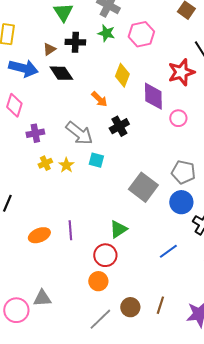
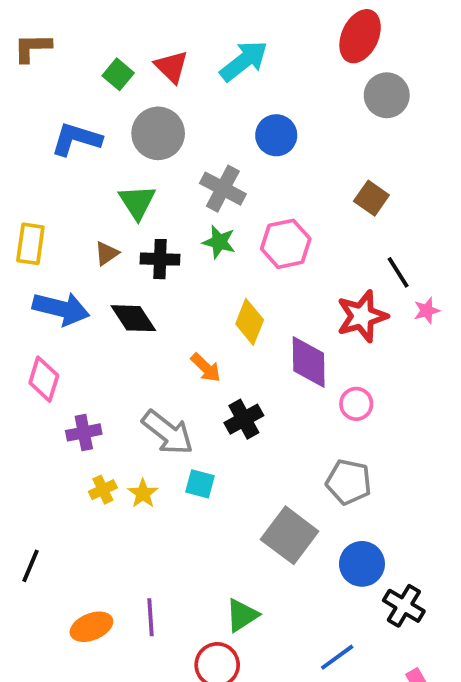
brown triangle: (49, 49) -> (107, 253), moved
gray pentagon: (183, 172) -> (349, 482), moved

